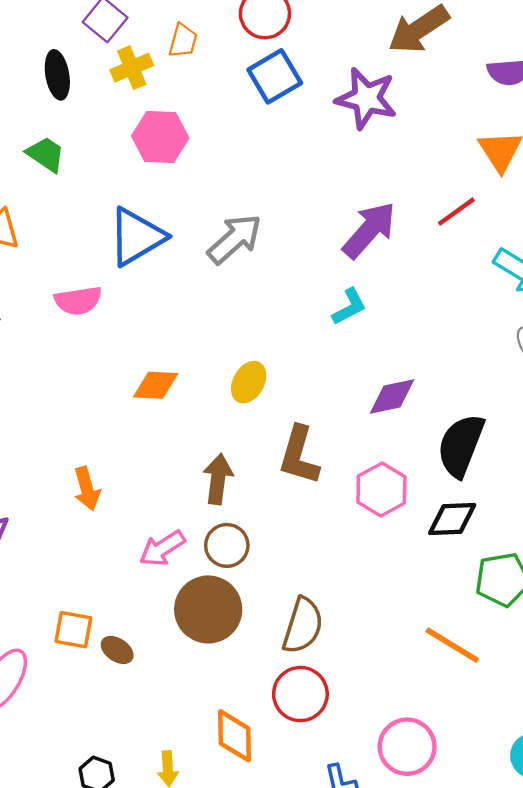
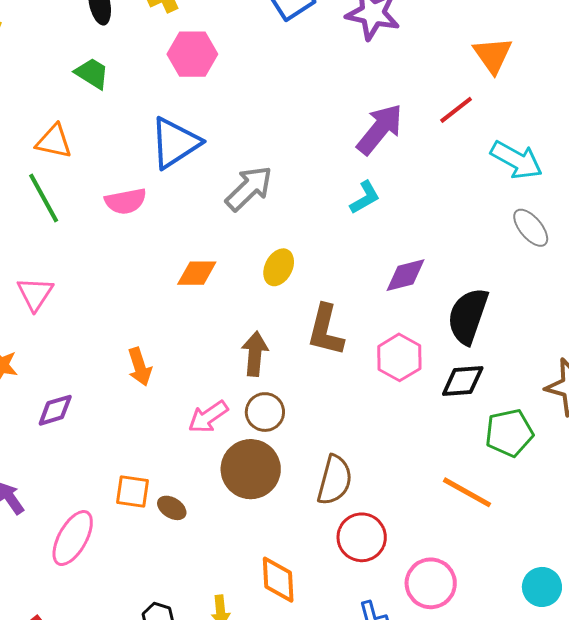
gray arrow: (235, 239) -> (249, 188), moved
red circle: (300, 694) -> (362, 537), moved

